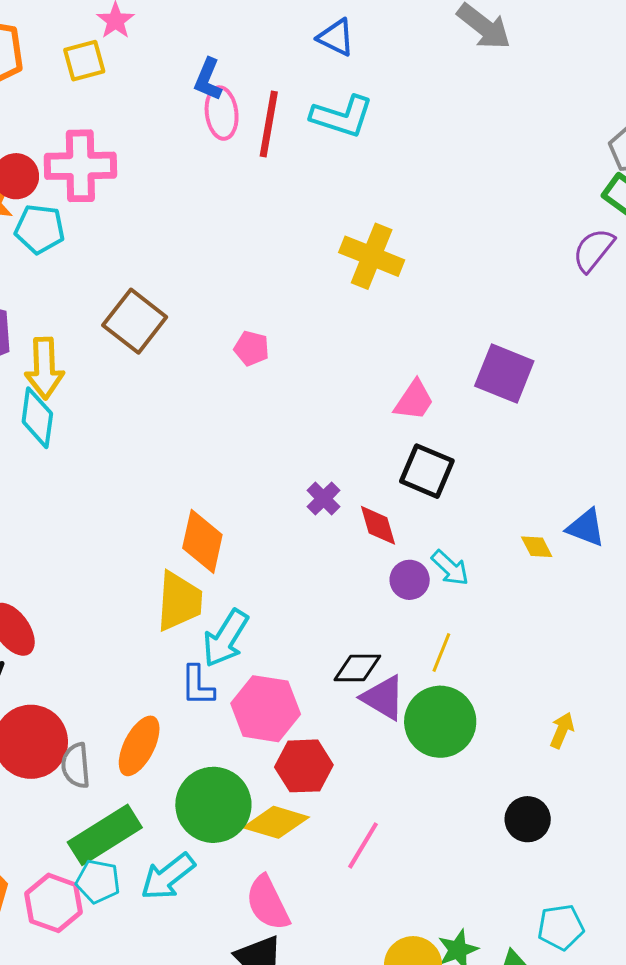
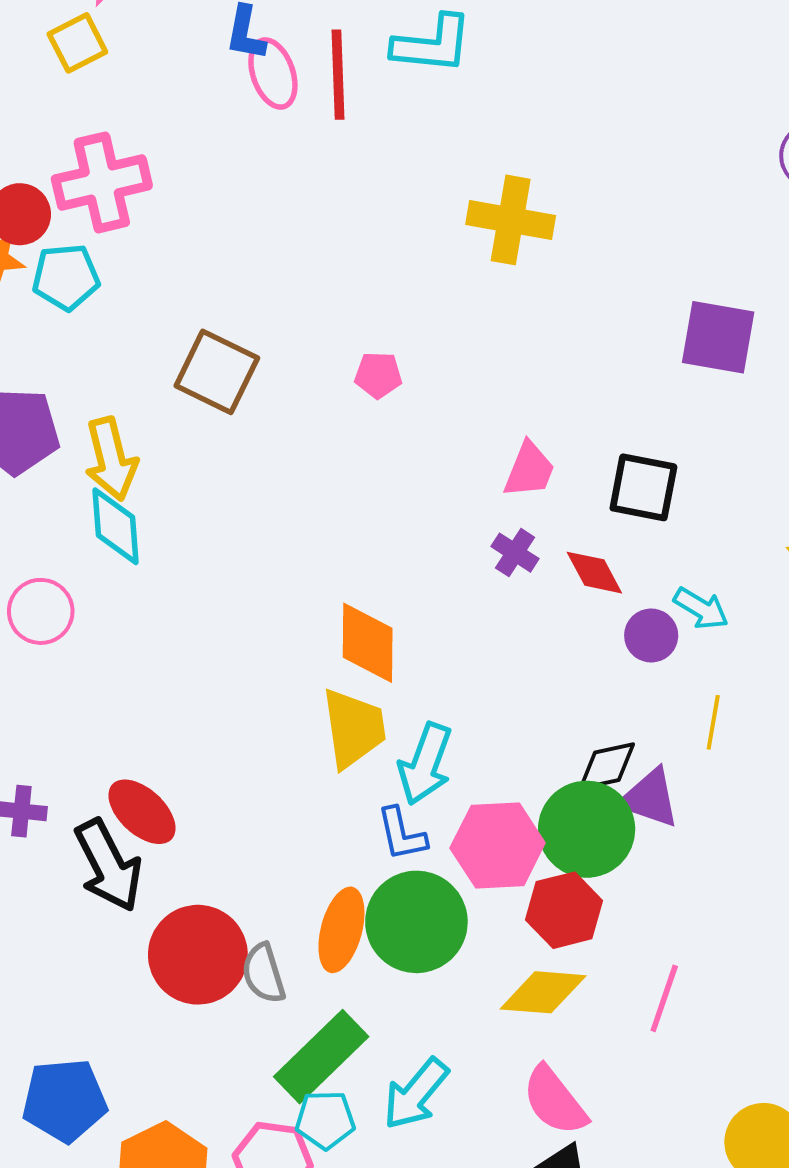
pink trapezoid: (414, 400) -> (529, 470), moved
green circle: (440, 722) -> (587, 829), moved
green circle: (213, 805) -> (416, 922), moved

